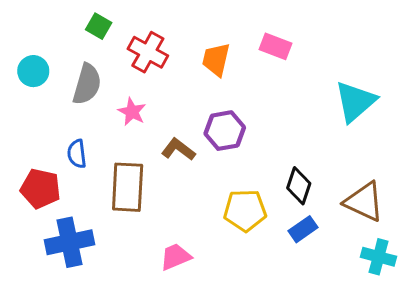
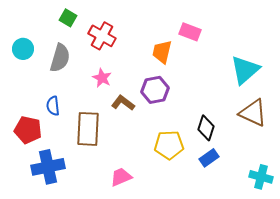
orange trapezoid: (216, 59) -> (162, 52), moved
pink star: (132, 112) -> (102, 78), moved
brown triangle: (364, 202) -> (253, 113), moved

